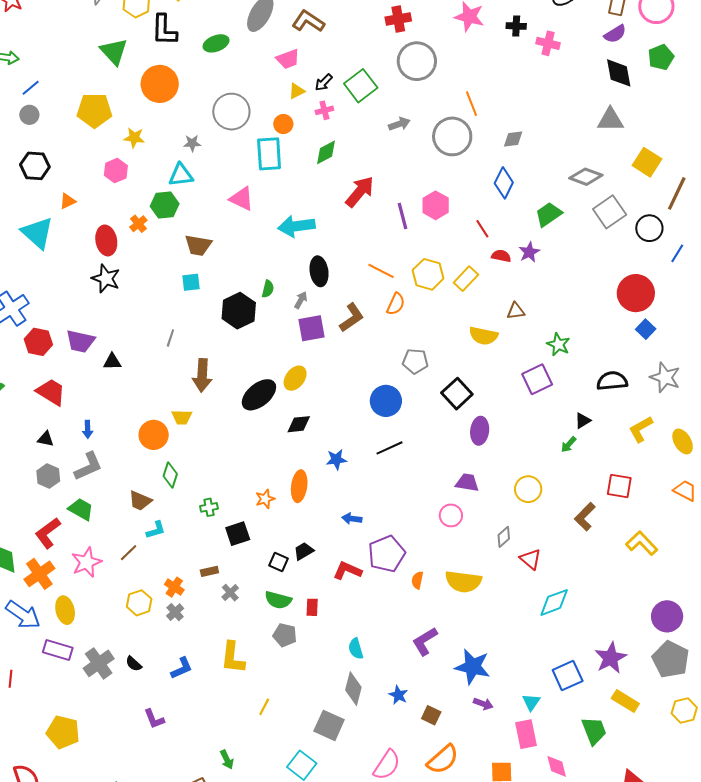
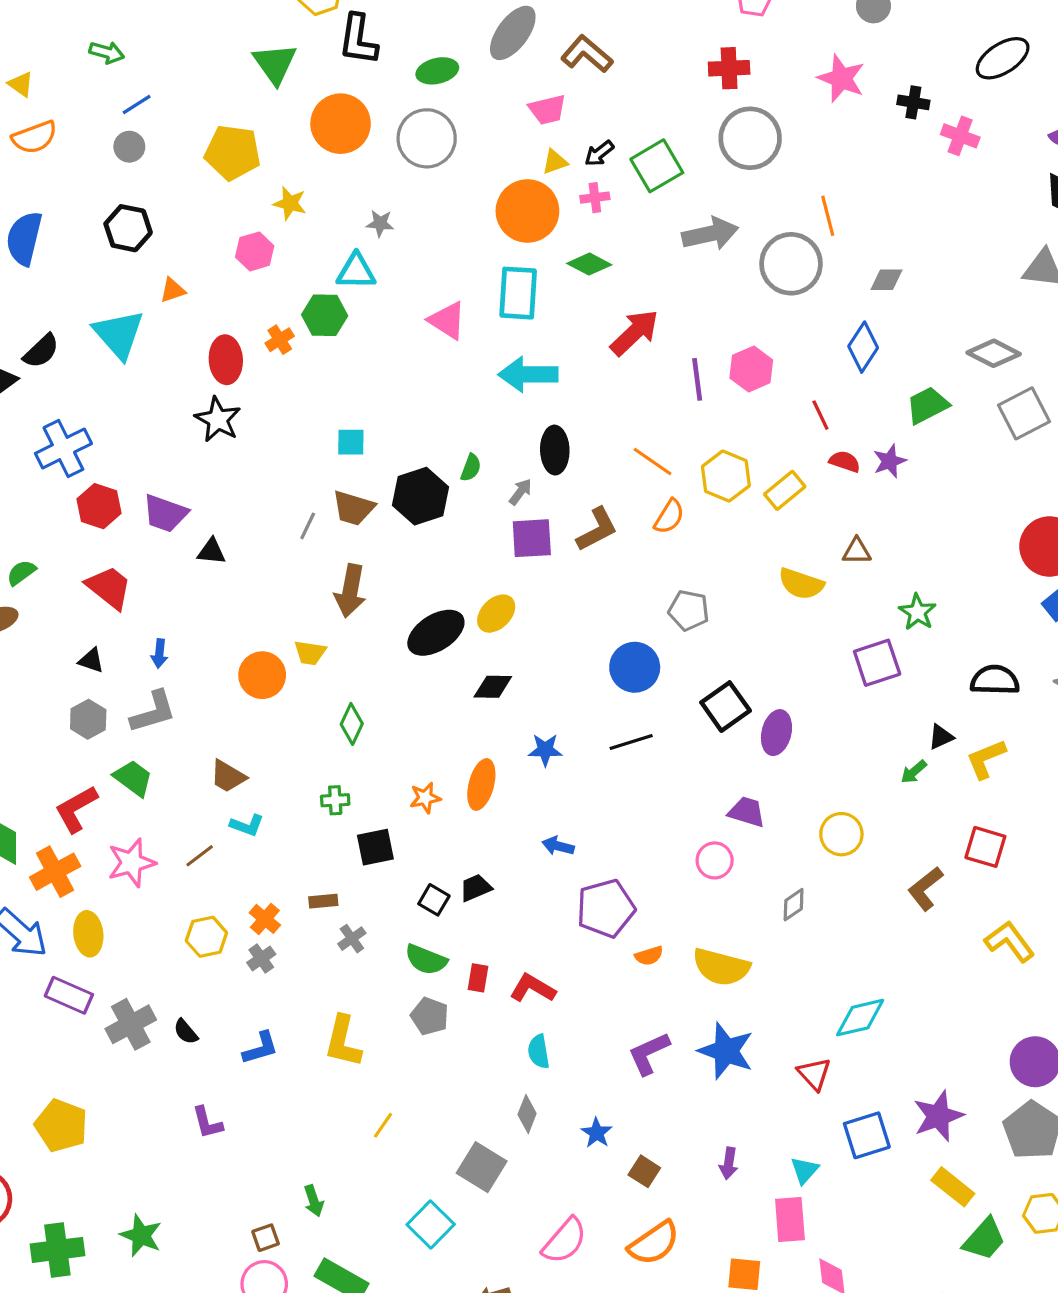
gray circle: (231, 112) -> (427, 138), moved
orange circle: (283, 124) -> (527, 211), size x2.0
gray arrow: (399, 124) -> (710, 234), size x1.6
green diamond: (326, 152) -> (589, 264), turned 48
cyan rectangle: (269, 154) -> (518, 293), moved
brown trapezoid: (198, 245) -> (353, 508), moved
black square: (457, 394) -> (726, 707), moved
yellow L-shape: (641, 429) -> (986, 759), moved
green diamond: (170, 475) -> (352, 724), moved
cyan L-shape: (156, 530) -> (247, 825), turned 30
red triangle: (531, 559) -> (814, 1074), moved
red L-shape: (347, 571) -> (533, 988), moved
orange semicircle: (417, 580) -> (649, 956), turned -126
blue star: (473, 667) -> (726, 1051), moved
gray diamond: (353, 689) -> (527, 1114), size x0.7
purple arrow: (483, 704) -> (729, 1163), turned 72
green trapezoid: (594, 731) -> (984, 1239), moved, turned 56

